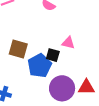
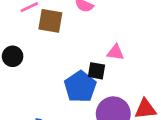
brown square: (18, 49) -> (50, 21), moved

